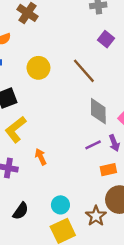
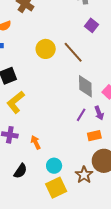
yellow circle: (38, 68) -> (46, 49), moved
purple line: (93, 145) -> (81, 115), turned -32
orange arrow: (41, 157) -> (36, 142), moved

